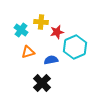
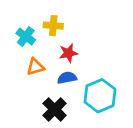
red star: (57, 32) -> (68, 53), moved
cyan hexagon: (75, 47) -> (100, 96), moved

